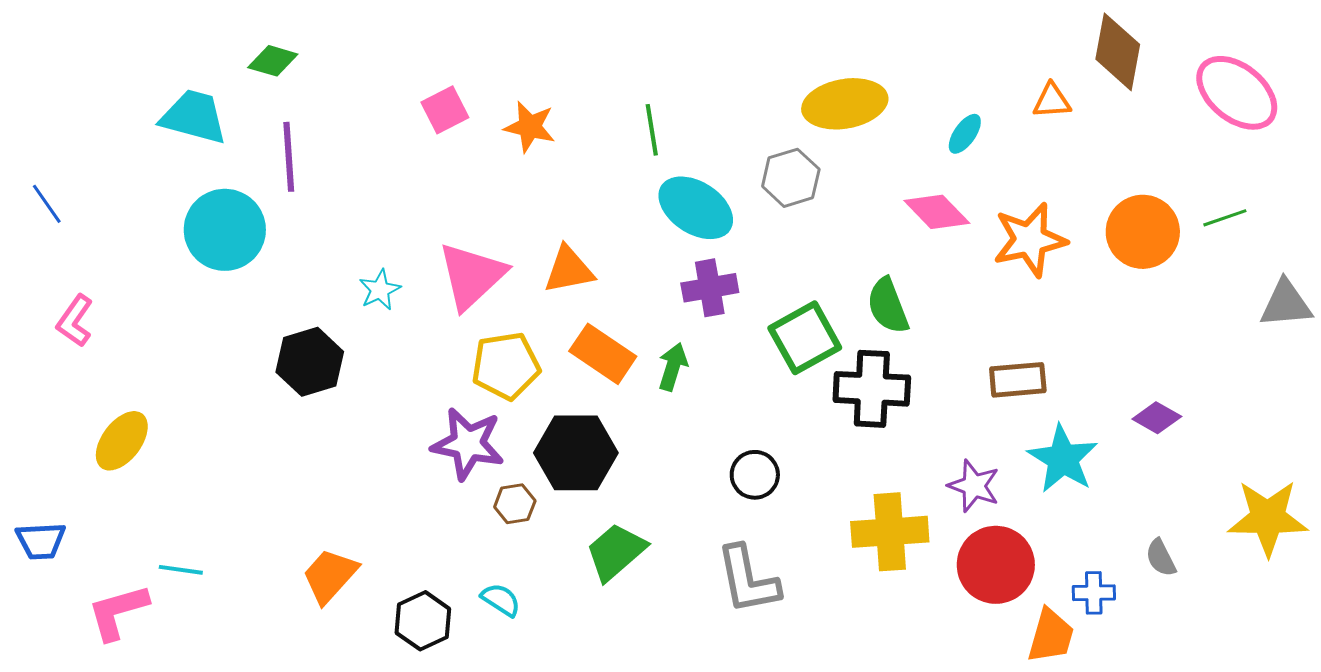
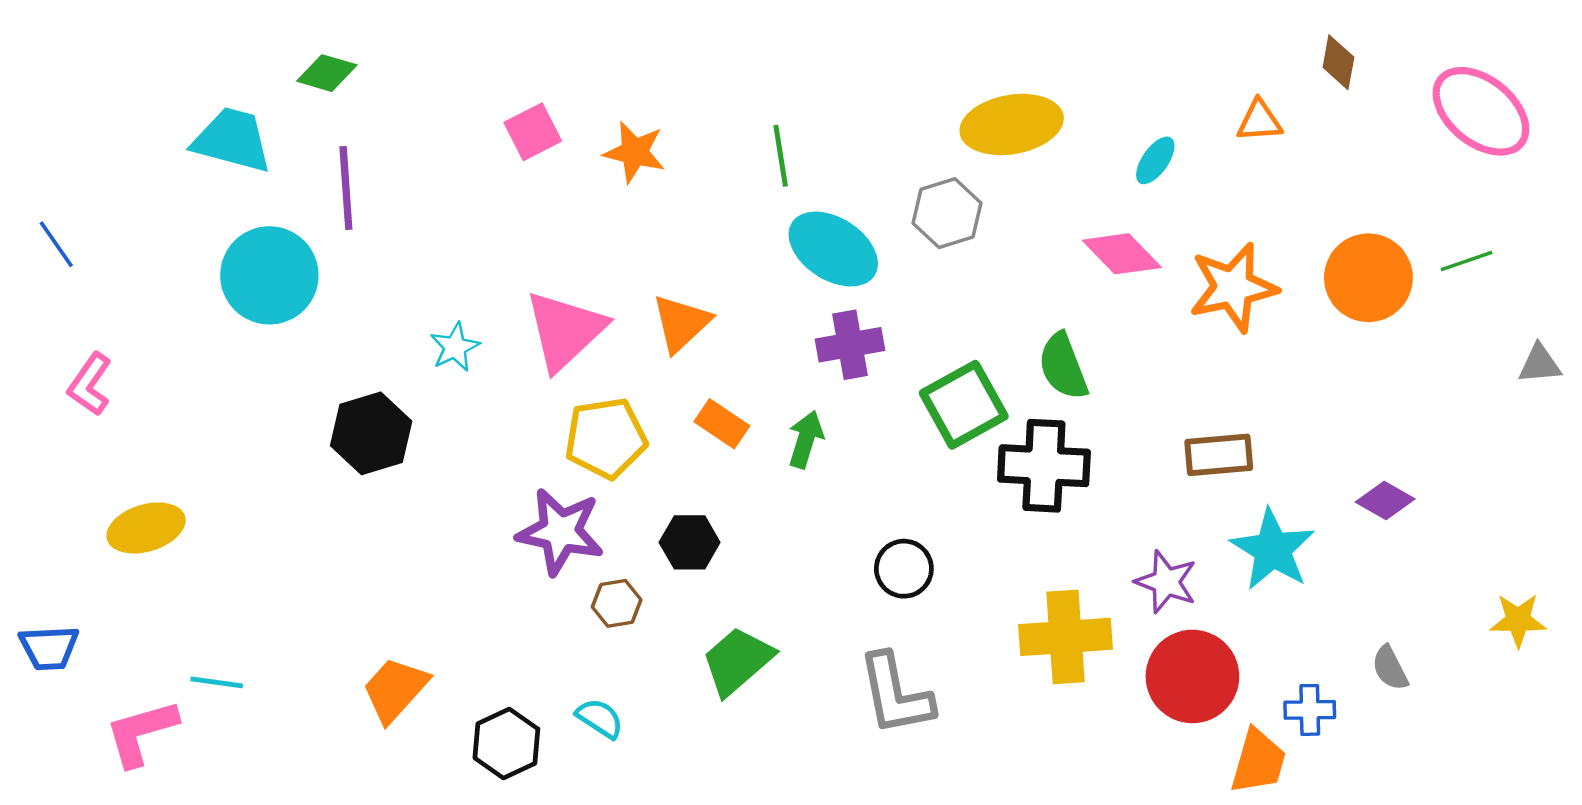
brown diamond: (1118, 52) -> (1338, 62), size x0.6
orange triangle: (569, 270) -> (681, 323), turned -32
gray triangle: (1286, 304) -> (1540, 364), size x0.7
orange rectangle: (603, 354) -> (722, 424), size x0.7
yellow ellipse: (122, 441) -> (146, 528), turned 36
black hexagon: (576, 453) -> (690, 542), size x0.6
yellow star: (1268, 518) -> (1518, 620), size x0.6

